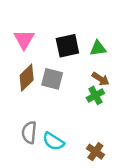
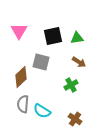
brown diamond: (27, 78) -> (21, 77), moved
green cross: (95, 95) -> (71, 85), moved

